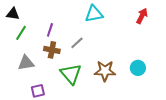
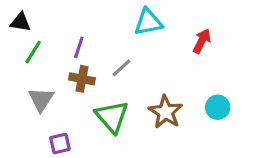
red arrow: (142, 16) -> (202, 41), moved
gray triangle: (26, 63) -> (41, 99), turned -48
brown star: (105, 71) -> (166, 112), turned 30

